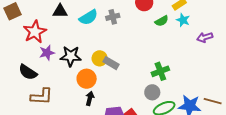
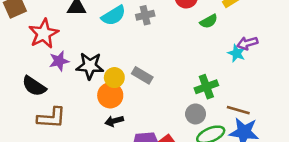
cyan star: (183, 20) -> (237, 53), moved
purple arrow: (205, 37) -> (247, 43), moved
yellow circle: (100, 58) -> (114, 78), moved
black arrow: (90, 98) -> (114, 121), turned -120
brown line: (213, 101) -> (238, 110), moved

